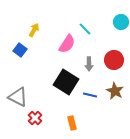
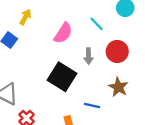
cyan line: (85, 29) -> (97, 24), moved
blue line: (90, 95) -> (92, 105), moved

